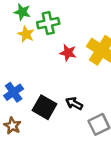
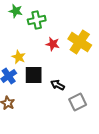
yellow star: (26, 34) -> (19, 57), moved
black square: (44, 107) -> (34, 75), moved, turned -30

